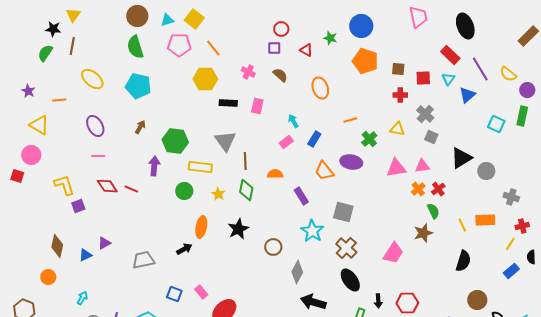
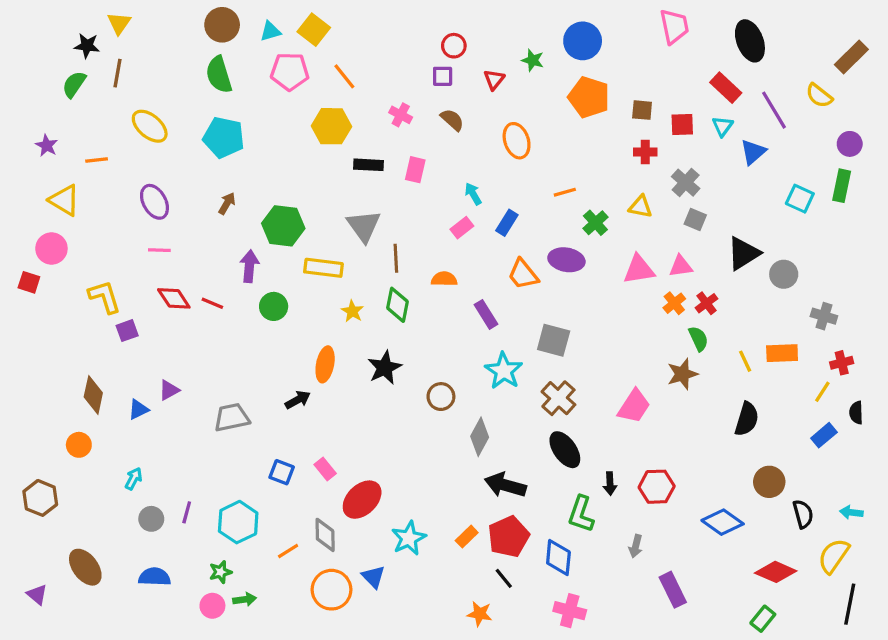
red triangle: (306, 50) -> (494, 80), turned 40
yellow semicircle: (508, 74) -> (819, 96), moved
green circle: (184, 191) -> (274, 306), moved

